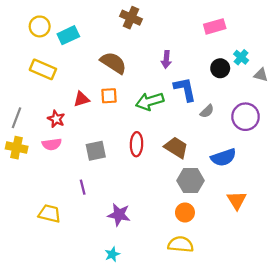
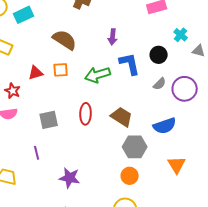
black circle: (220, 68) -> (159, 55), moved
gray semicircle: (207, 111) -> (160, 84), moved

